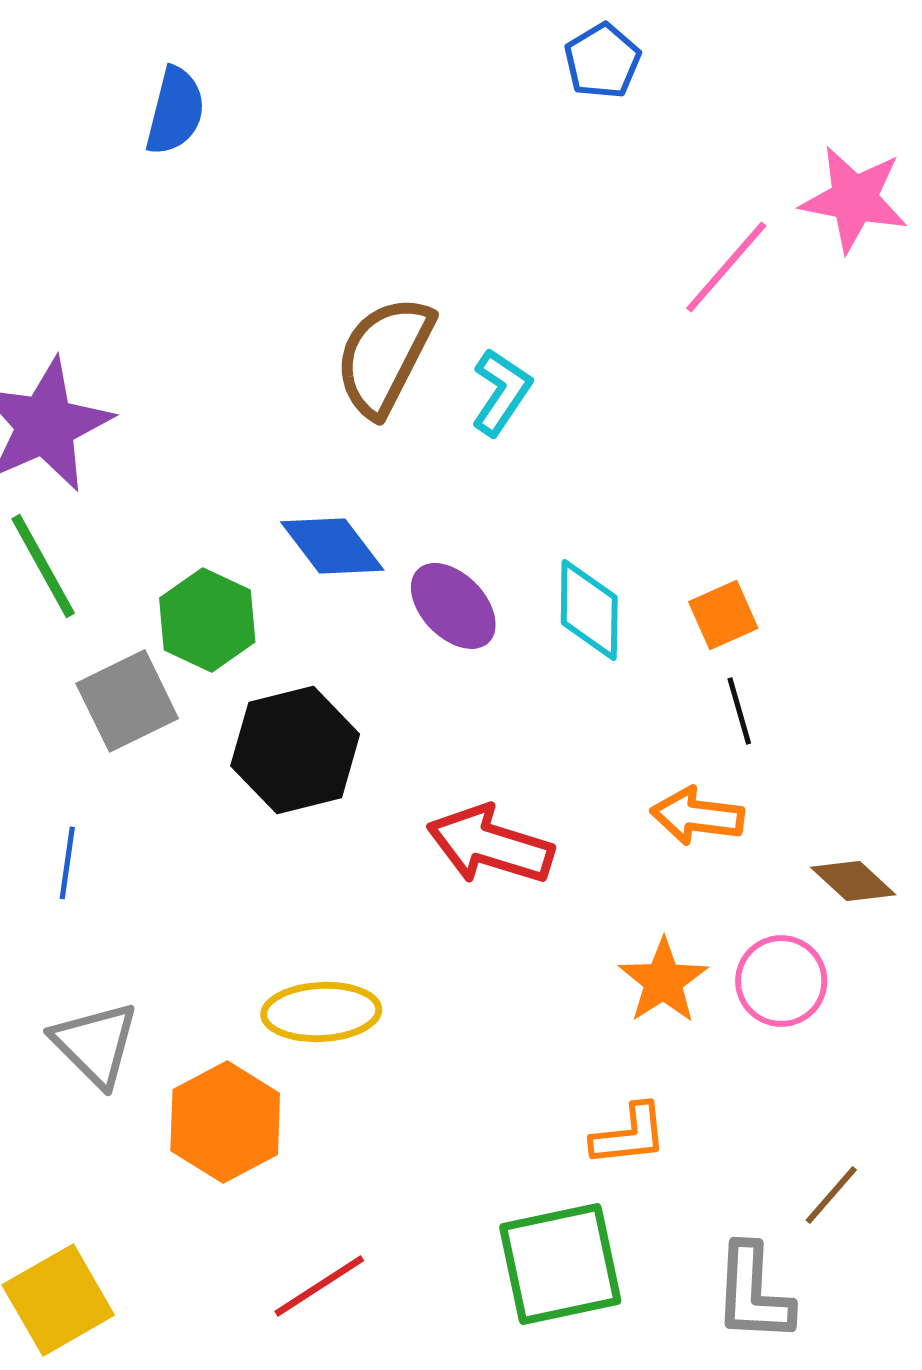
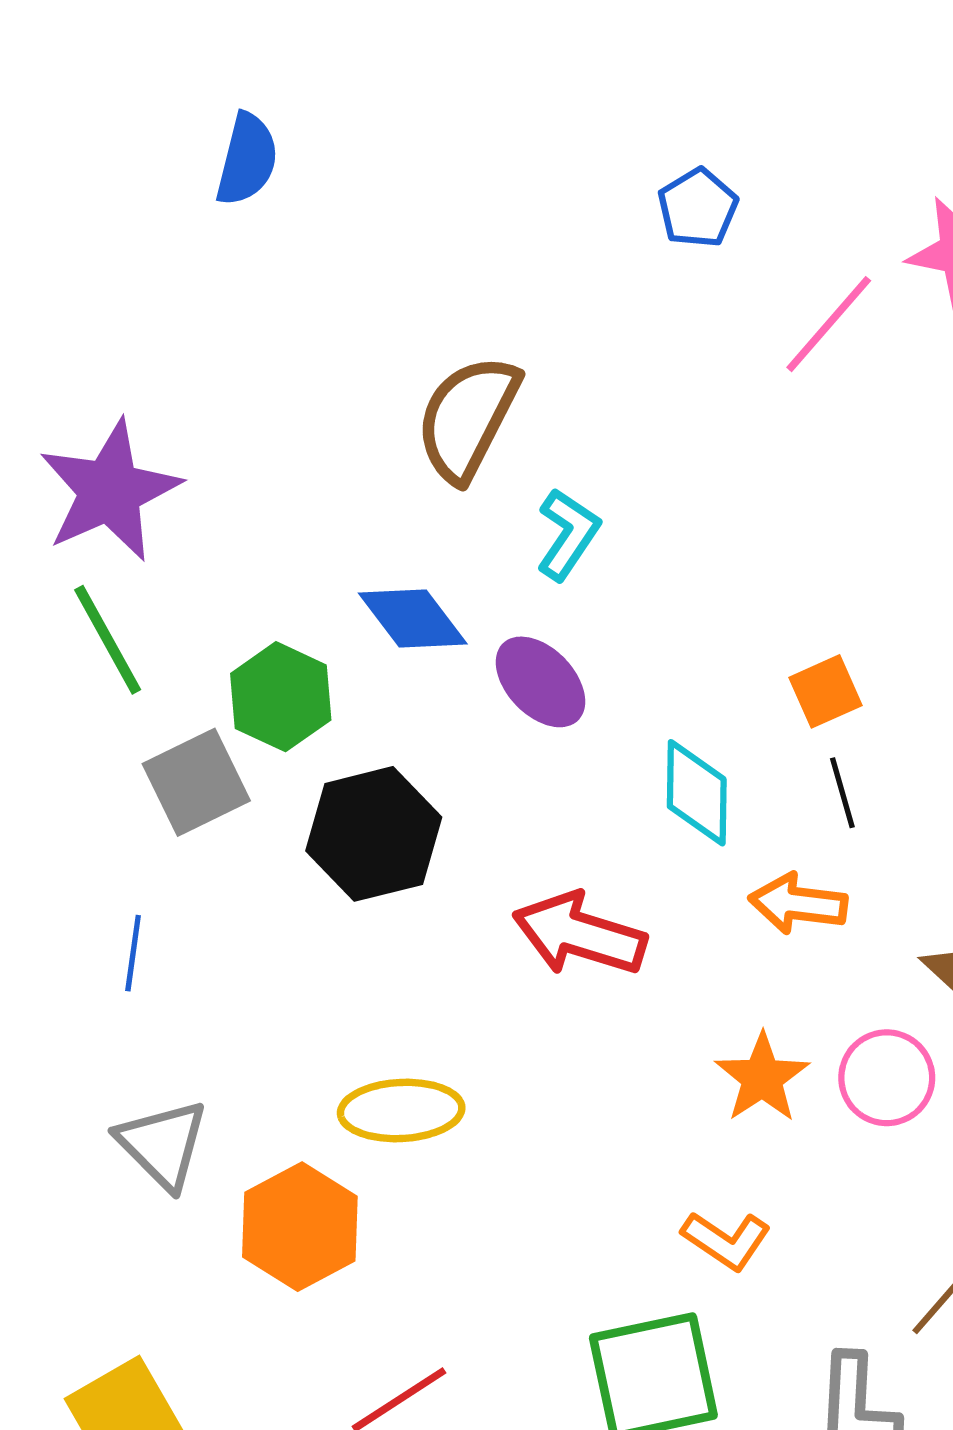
blue pentagon: (602, 61) -> (698, 208), moved
cyan L-shape: (501, 392) -> (568, 534), moved
cyan diamond: (589, 610) -> (697, 793), moved
orange L-shape: (629, 1135) -> (726, 1240), turned 40

